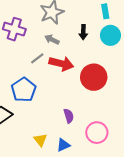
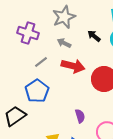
black arrow: (83, 32) -> (94, 36), turned 128
gray line: (37, 58) -> (41, 62), moved

